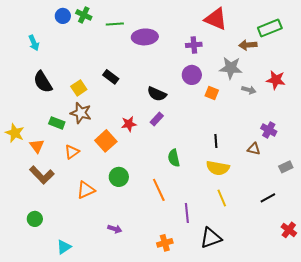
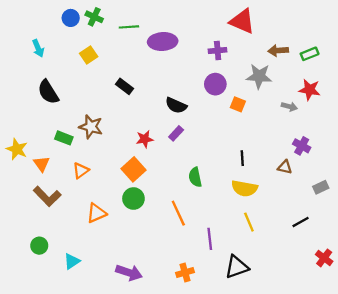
green rectangle: (270, 28) -> (310, 54), moved, size x0.7
yellow square: (79, 88) -> (89, 55), moved
gray arrow: (249, 90) -> (289, 107), moved
orange square: (106, 141) -> (133, 169), moved
purple arrow: (115, 229) -> (129, 273), moved, size x1.6
cyan triangle: (64, 247) -> (72, 261), moved

